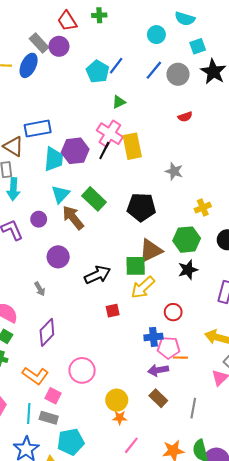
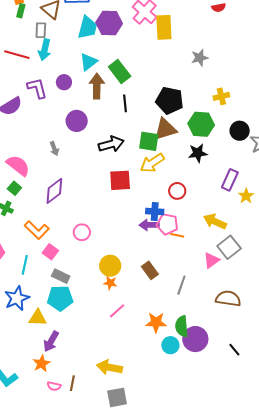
black line: (104, 151) -> (125, 103), moved, turned -42
gray star: (174, 171) -> (200, 58), turned 30
black pentagon: (141, 207) -> (170, 100), moved
brown arrow: (73, 218) -> (97, 86), turned 30
red square: (113, 311) -> (120, 180), size x1.6
pink circle: (82, 370) -> (82, 232), size x0.7
purple arrow: (158, 370) -> (149, 225), moved
gray rectangle: (49, 418) -> (61, 276), moved

